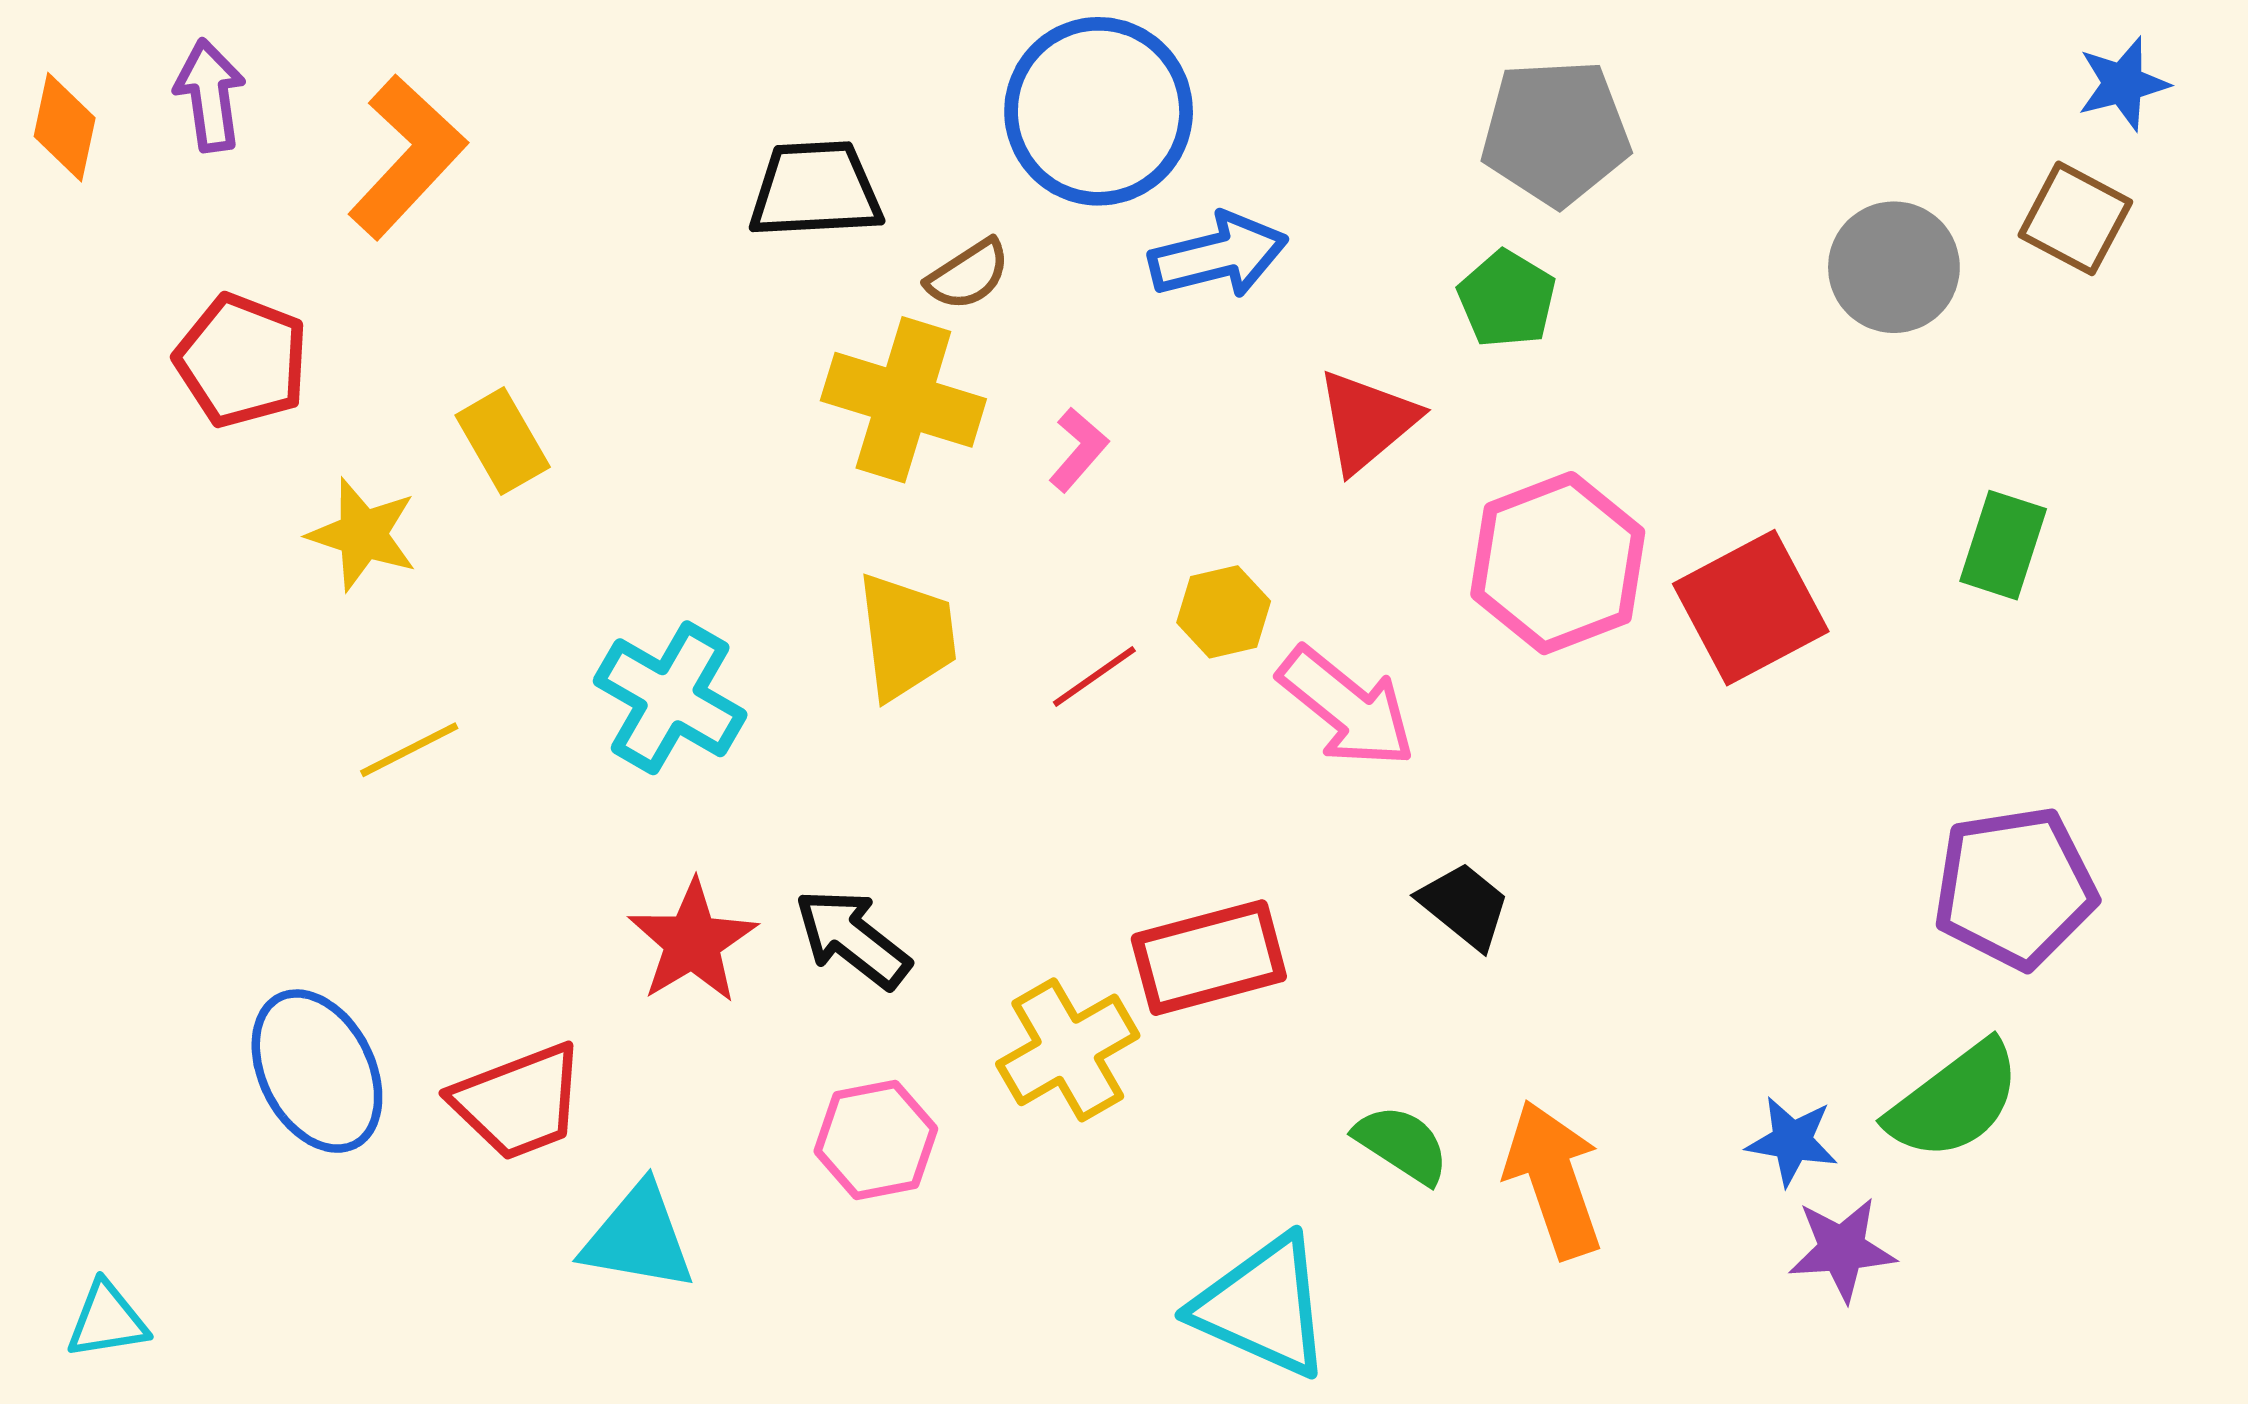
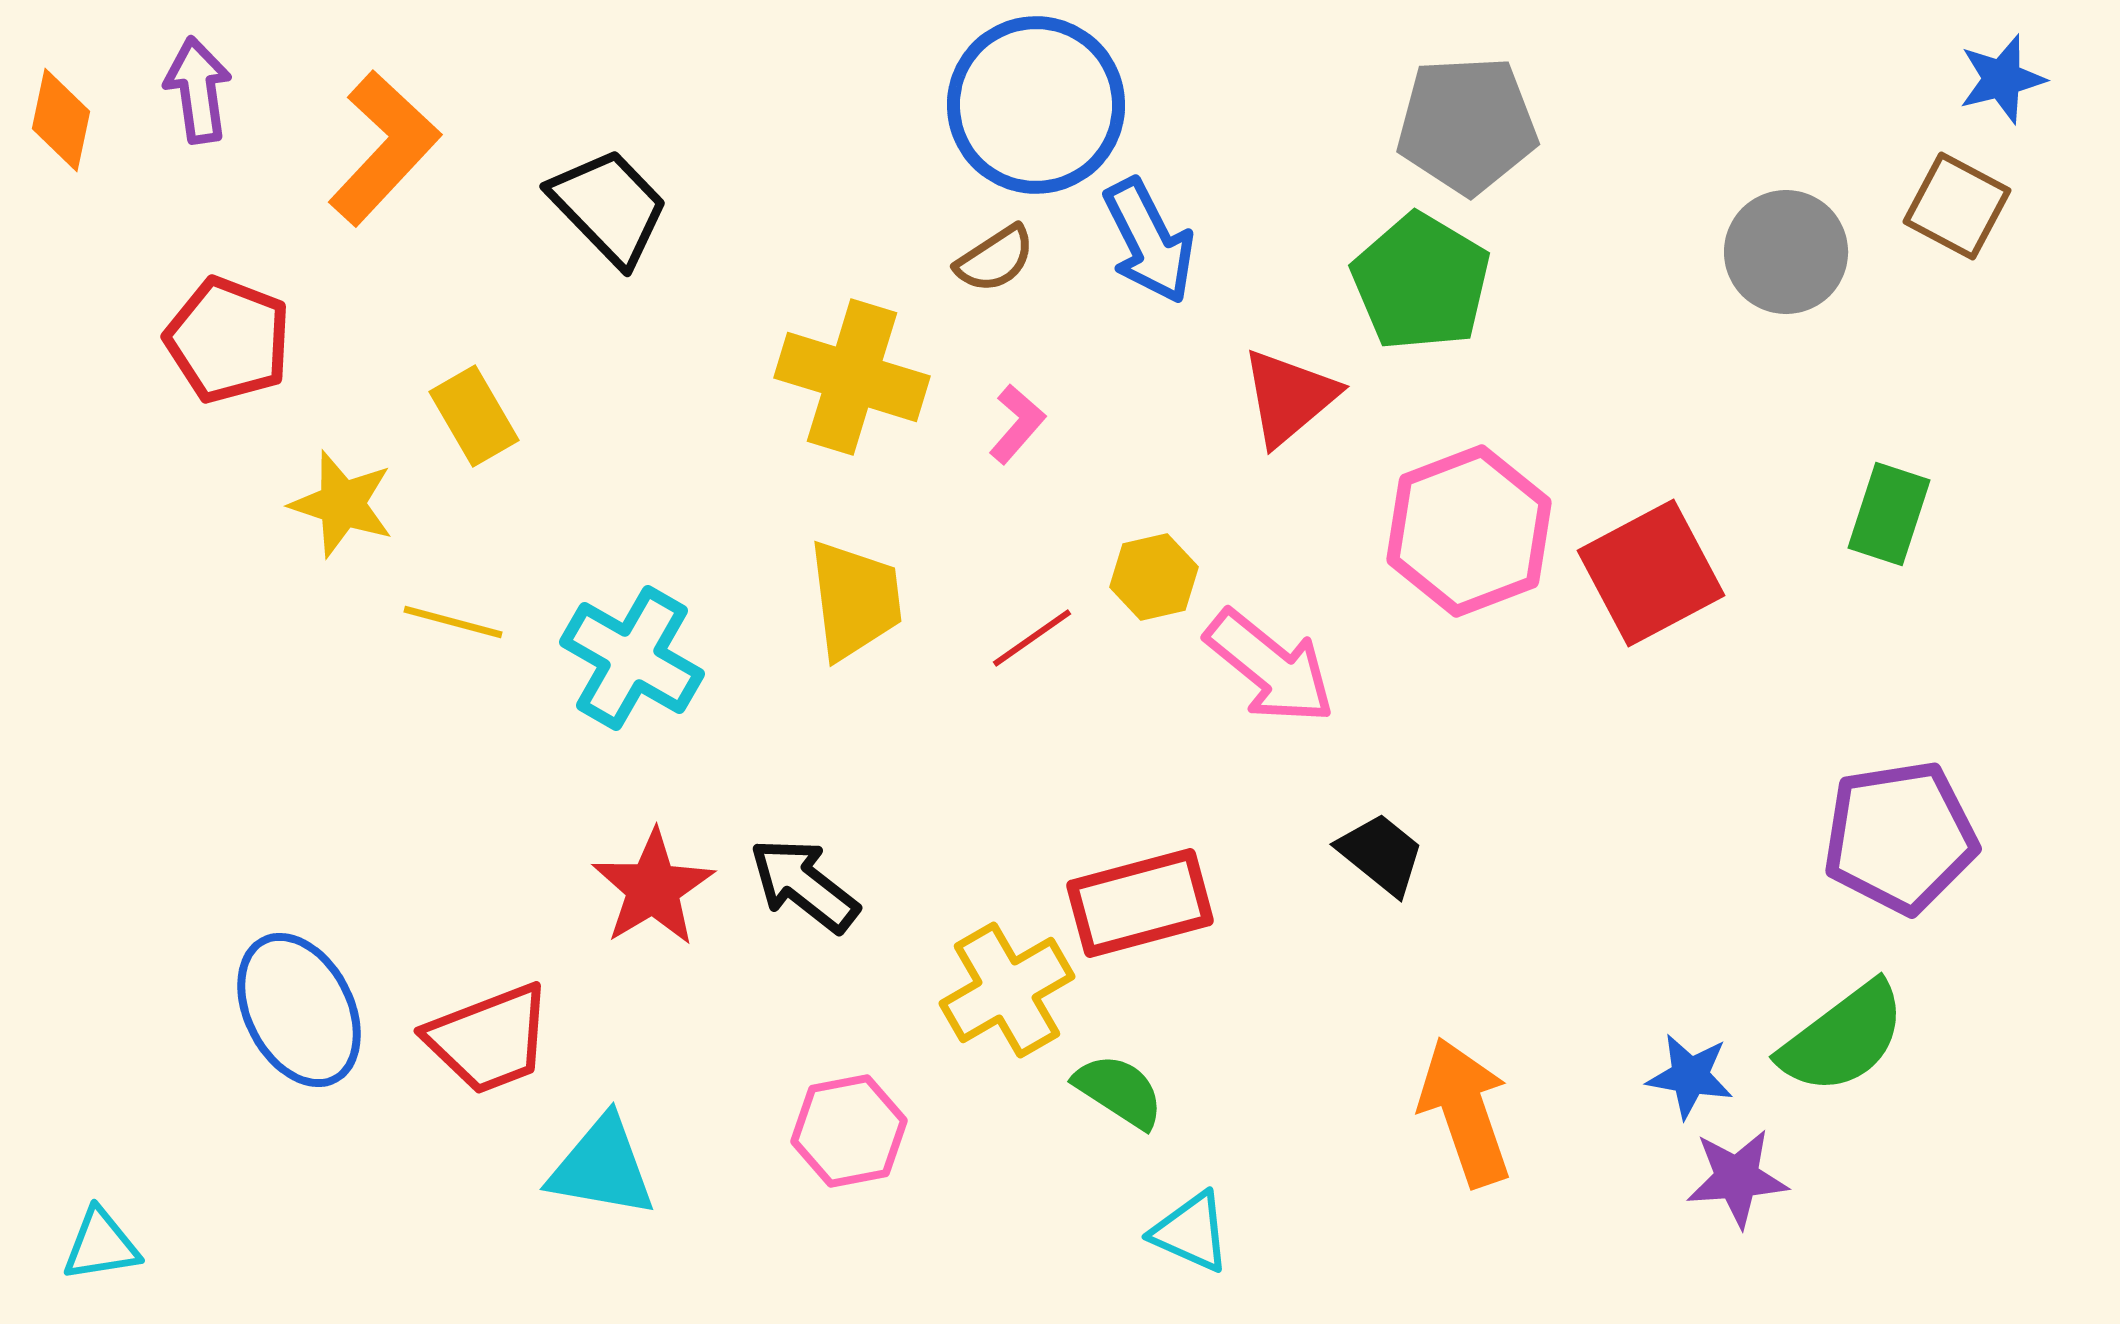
black trapezoid: (815, 190) -> (609, 207), moved, turned 49
blue arrow: (1218, 256) -> (1149, 241), turned 77
brown semicircle: (968, 275) -> (995, 259), moved
green pentagon: (1507, 299) -> (1421, 282), size x1.5
yellow line: (409, 750) -> (453, 622), moved, turned 42
pink hexagon: (876, 1140) -> (849, 1131), moved
green semicircle: (1402, 1144) -> (1119, 1091), moved
cyan triangle: (1263, 1306) -> (1191, 1232), size x0.6

